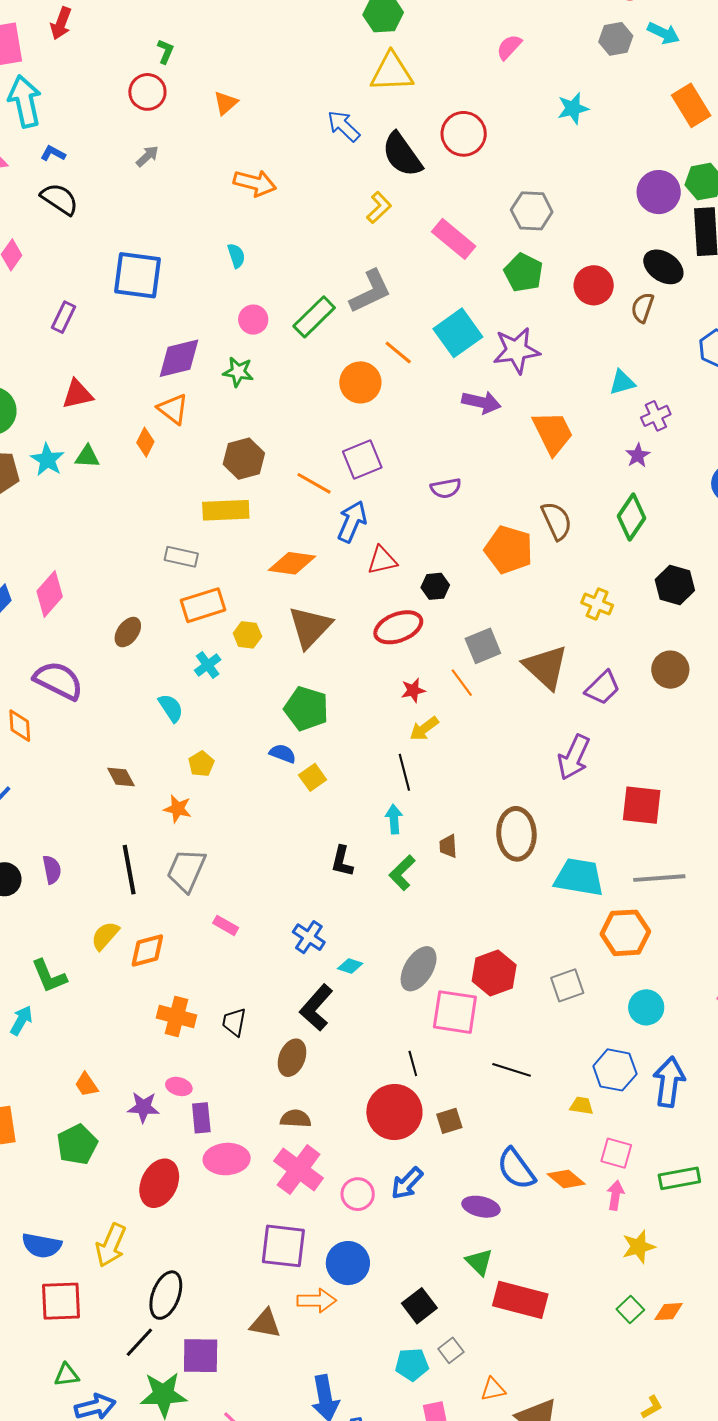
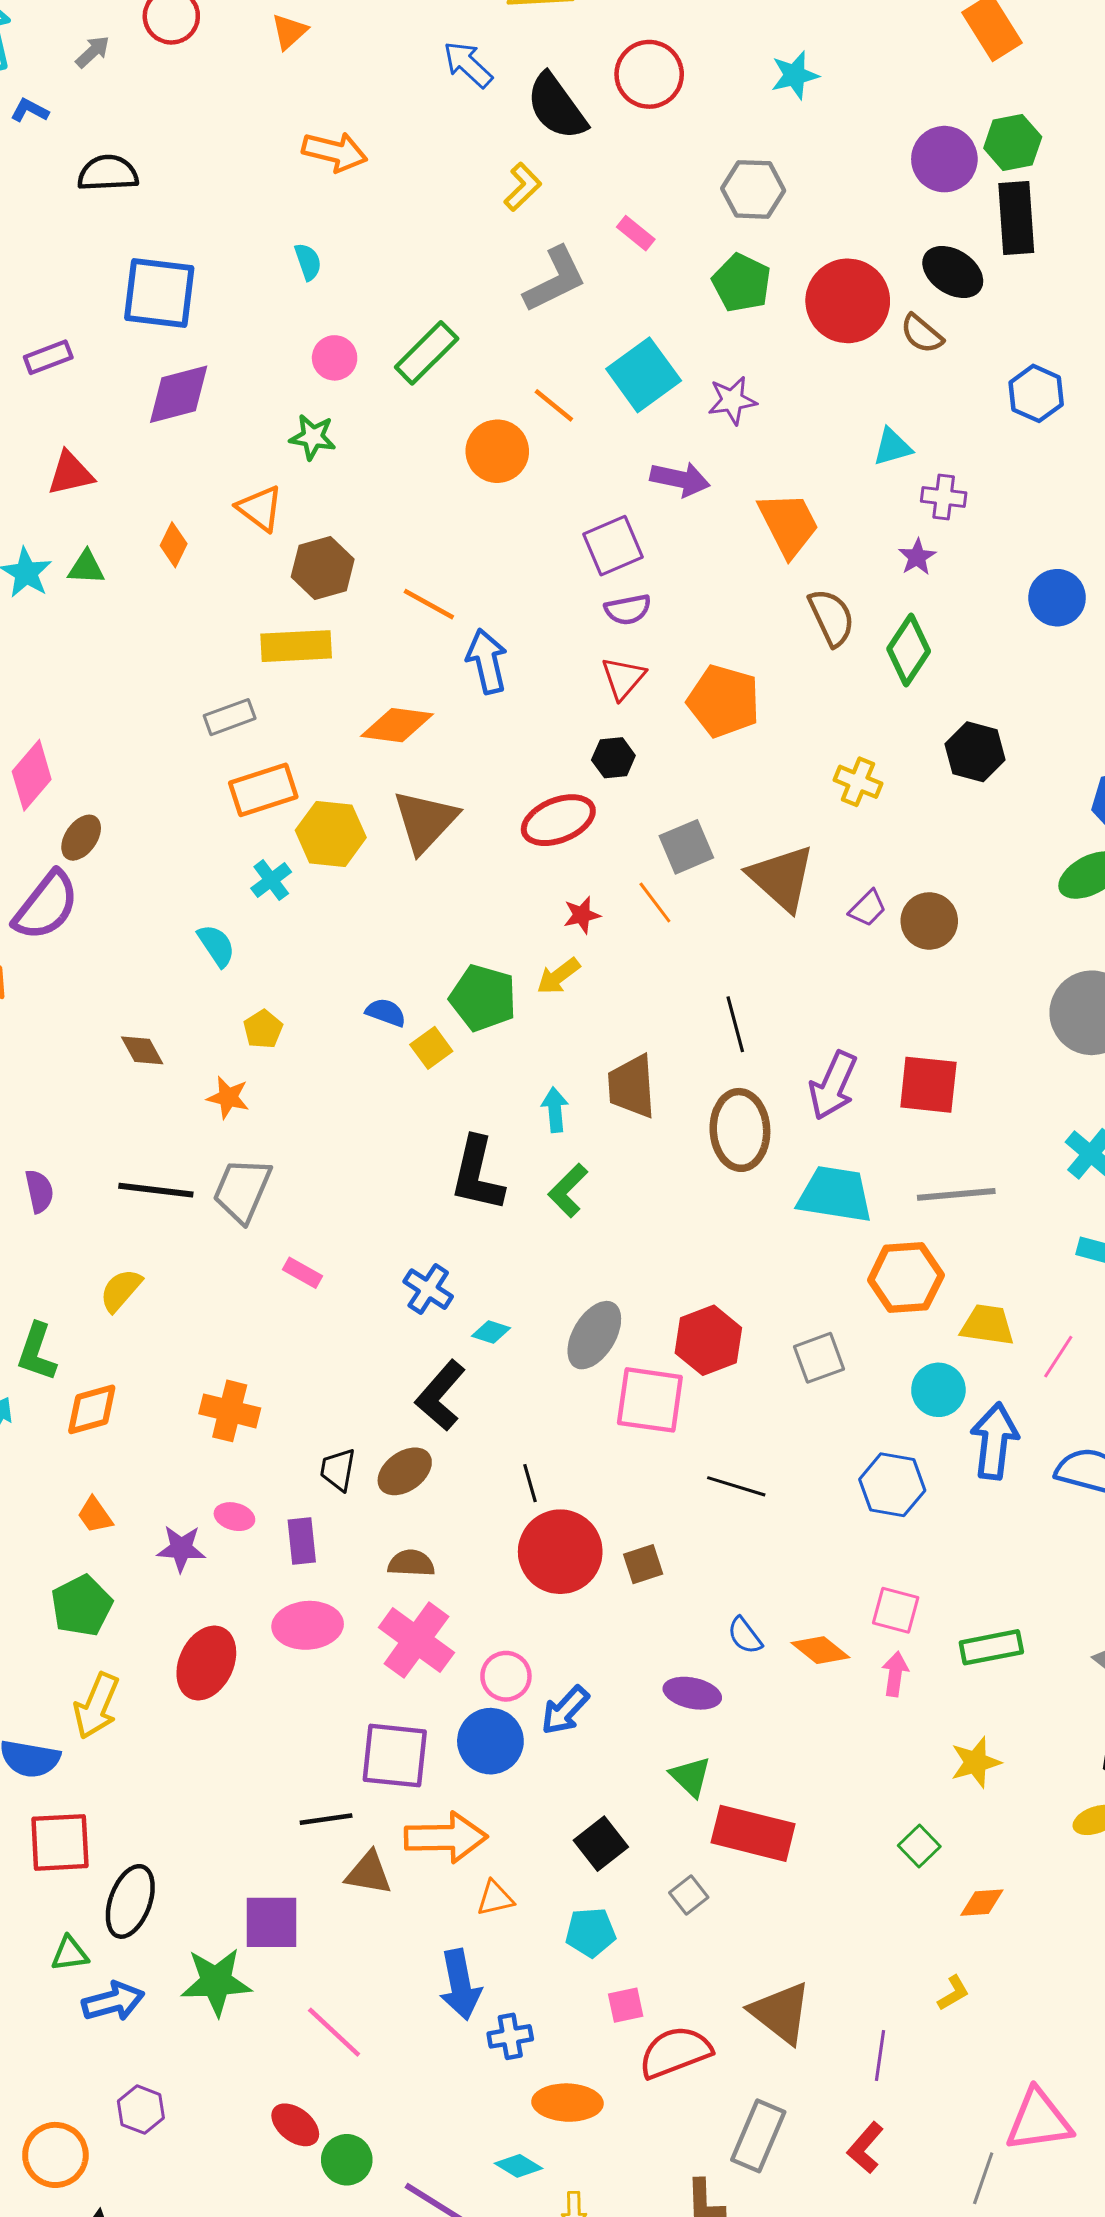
cyan star: (573, 108) -> (795, 75), moved
gray arrow: (147, 156) -> (93, 52), moved
black semicircle: (59, 199) -> (108, 173), moved, turned -36
pink rectangle: (454, 239) -> (636, 233), size x0.6
red circle: (594, 285) -> (848, 301), size x1.4
gray L-shape: (370, 291) -> (555, 280), moved
brown semicircle: (642, 308) -> (922, 334), turned -68
purple rectangle: (63, 317) -> (48, 357), turned 44
purple star: (516, 350) -> (732, 400), size x0.7
purple diamond: (179, 358) -> (179, 394), moved
orange triangle: (173, 409) -> (260, 508), moved
purple cross: (656, 416) -> (944, 497), turned 32
purple square: (362, 460) -> (613, 546), moved
brown semicircle: (557, 521) -> (831, 617), moved
blue arrow: (352, 522) -> (487, 661), turned -36
gray rectangle: (181, 557) -> (230, 717), turned -32
red triangle: (382, 560) -> (623, 678), moved, turned -36
brown ellipse: (128, 632) -> (81, 838), moved
yellow hexagon: (247, 635) -> (331, 834), size x1.6
brown circle: (670, 670) -> (929, 921), moved
purple semicircle: (58, 681) -> (46, 906), turned 102
purple trapezoid: (603, 688) -> (868, 908), size x0.7
green pentagon: (306, 709) -> (483, 998), moved
yellow arrow: (424, 729) -> (558, 976), moved
purple arrow: (574, 757) -> (833, 1085), moved
black line: (404, 772) -> (735, 1024), moved
brown trapezoid: (448, 846) -> (632, 1086), moved, size x1.8
black L-shape: (342, 861) -> (477, 1174), size x1.6
black line: (129, 870) -> (156, 1190), turned -72
orange diamond: (147, 950) -> (92, 1409), moved
green L-shape: (49, 976) -> (37, 1352), turned 42
black trapezoid: (234, 1022) -> (338, 1470), moved
brown ellipse: (292, 1058) -> (405, 1471), turned 33
black line: (413, 1063) -> (530, 1483), moved
blue arrow: (669, 1082) -> (994, 1441), moved
yellow trapezoid: (582, 1106) -> (987, 1325), moved, size x1.5
purple rectangle: (201, 1118) -> (302, 1541), moved
blue semicircle: (516, 1169) -> (745, 1636), size x0.6
blue arrow: (407, 1183) -> (565, 1710), moved
yellow arrow: (111, 1245) -> (96, 1706), moved
yellow star: (639, 1247) -> (976, 1762), moved
blue circle: (348, 1263) -> (490, 1741), moved
black ellipse: (166, 1295) -> (130, 1901), moved
orange arrow: (317, 1301) -> (446, 1837), size x1.4
orange diamond: (669, 1312) -> (982, 1903), moved
black line: (139, 1342) -> (326, 1819), moved, turned 40
gray square: (451, 1350) -> (689, 1895), moved
orange triangle: (493, 1389) -> (495, 1898), moved

